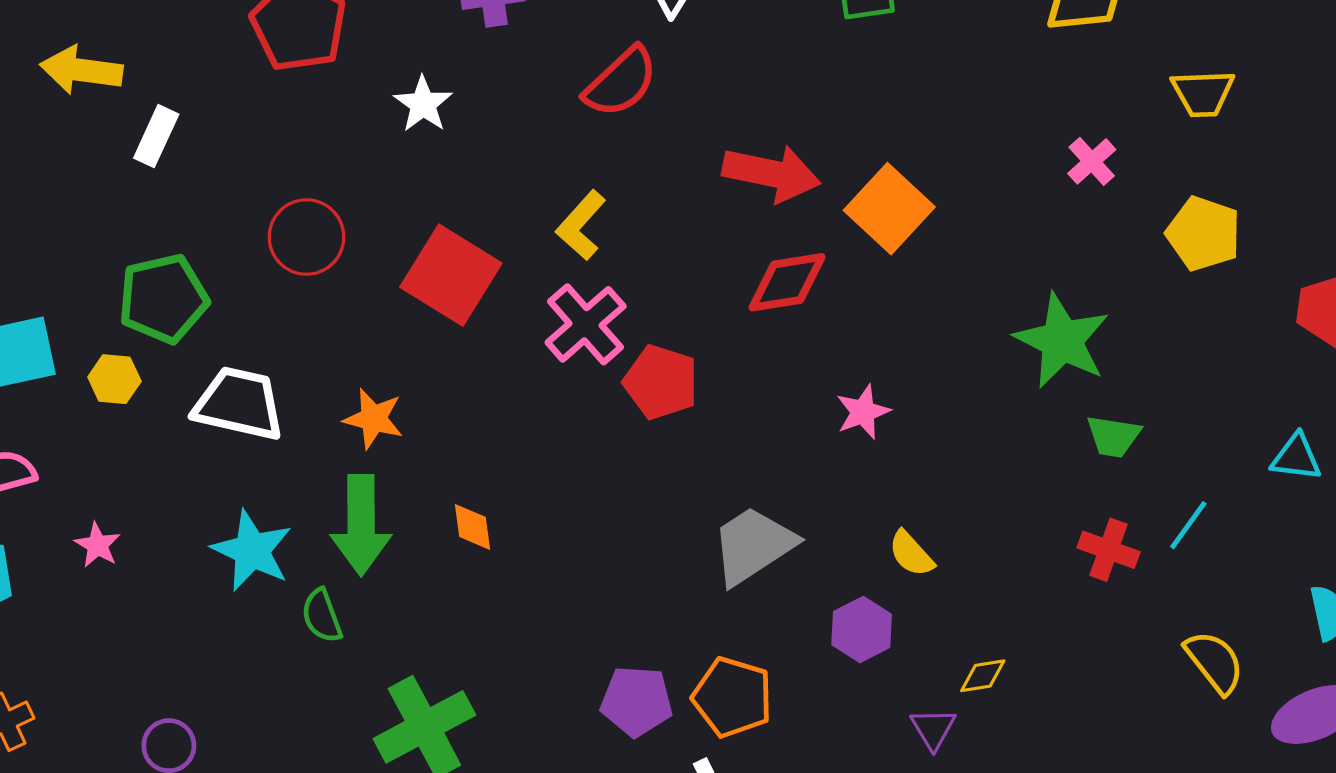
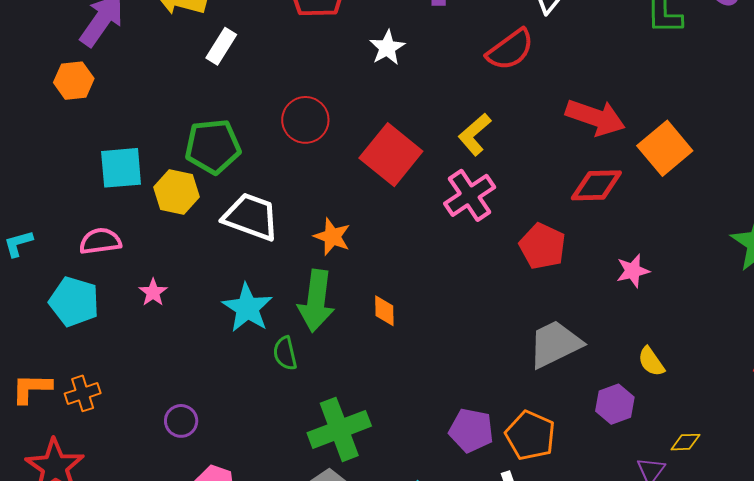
yellow hexagon: (114, 379) -> (176, 192), size x1.4
red pentagon: (661, 382) -> (542, 246), moved

